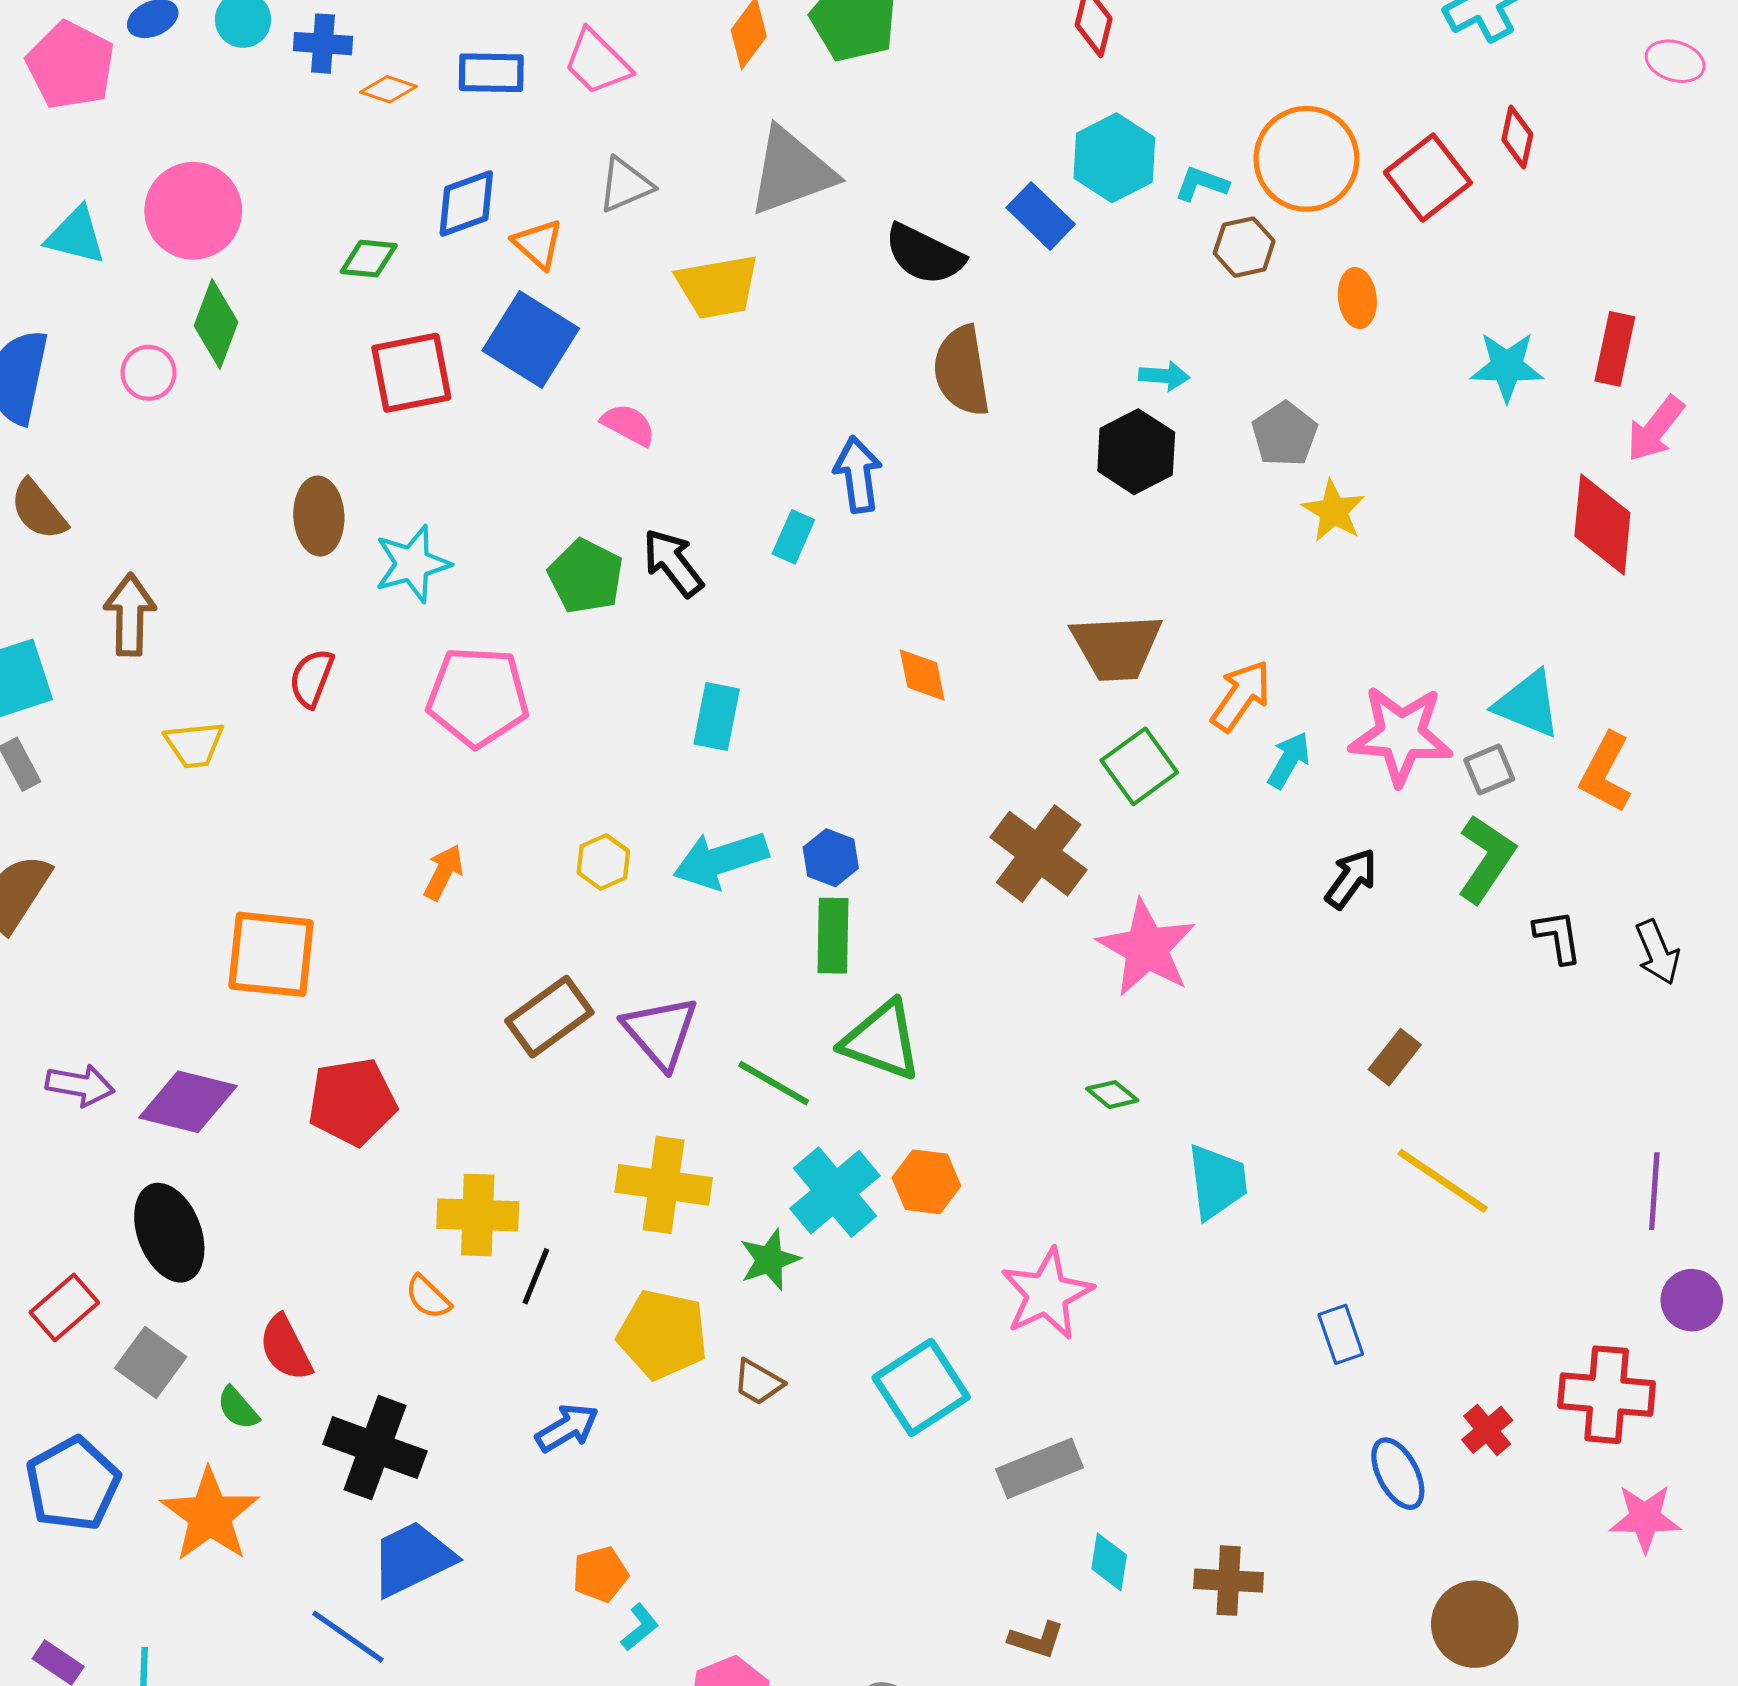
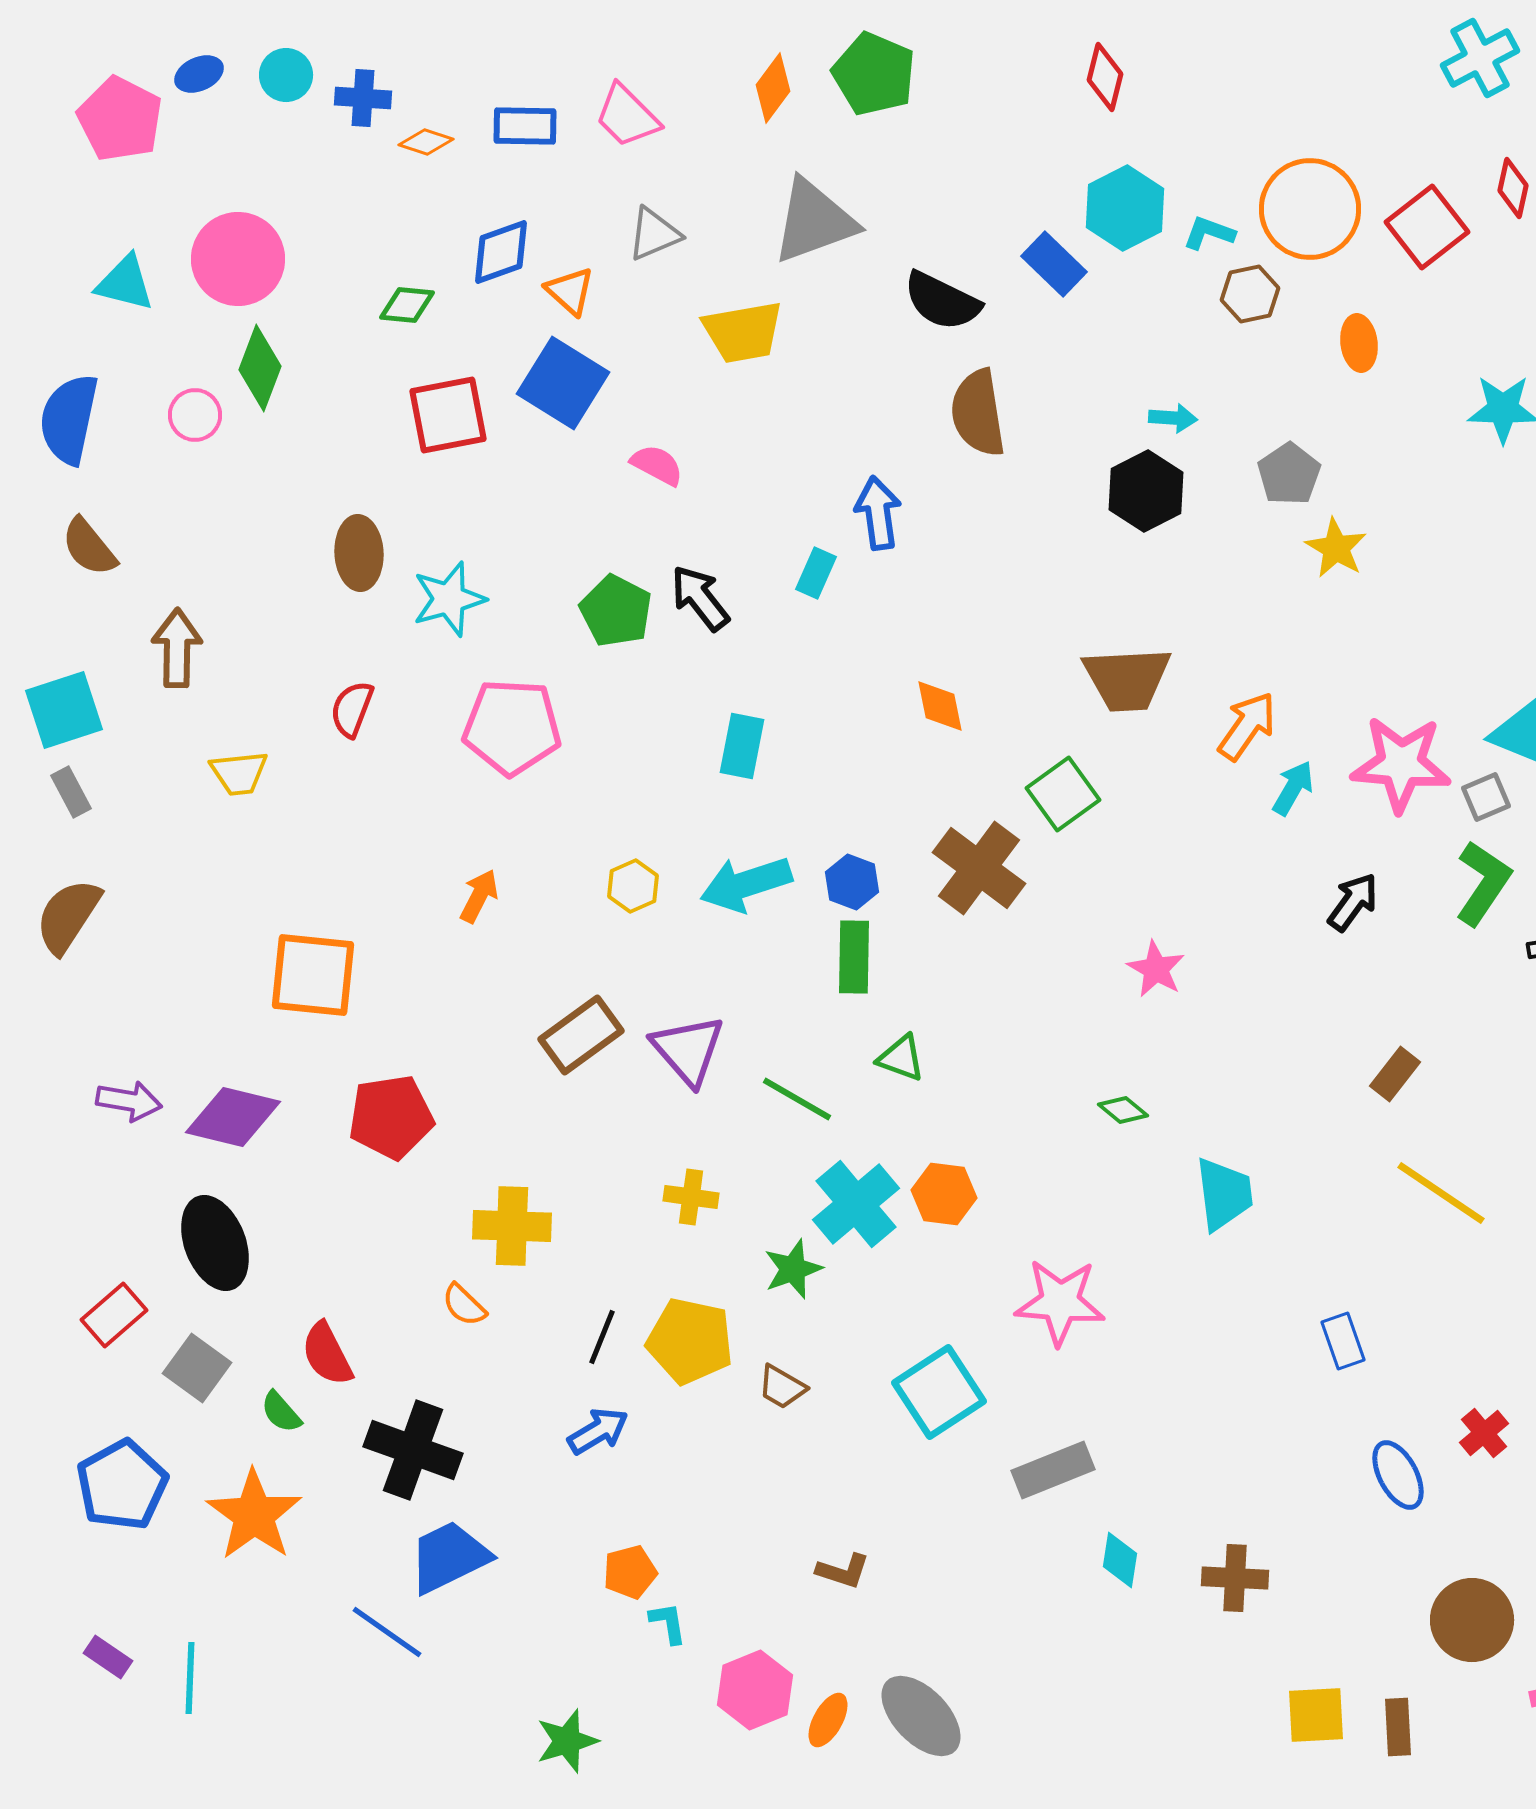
green square: (1139, 766) -> (1063, 794), moved
brown cross: (1039, 854) -> (979, 868), moved
pink star: (1147, 948) -> (1156, 969), size x0.6
green triangle: (882, 1041) -> (901, 1058), size x0.6
yellow cross: (664, 1185) -> (691, 1197), size x0.6
black line: (536, 1276) -> (602, 1337), moved
pink star: (1047, 1294) -> (1060, 1302), turned 30
cyan L-shape: (640, 1627) -> (668, 1623), turned -60
brown L-shape: (1036, 1640) -> (843, 1571), moved

